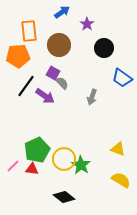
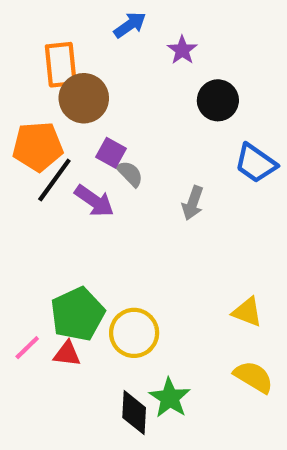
brown circle: (59, 45) -> (84, 98), moved
orange pentagon: (18, 56) -> (38, 146), moved
green star: (81, 165) -> (170, 398), moved
black diamond: (64, 197) -> (134, 413), turned 55

